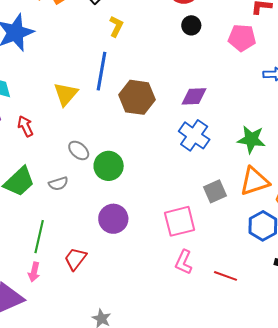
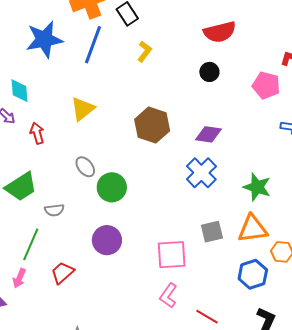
black circle: (191, 25) -> (209, 72), moved
blue line: (102, 71) -> (93, 45), moved
gray semicircle: (58, 184) -> (54, 210), moved

